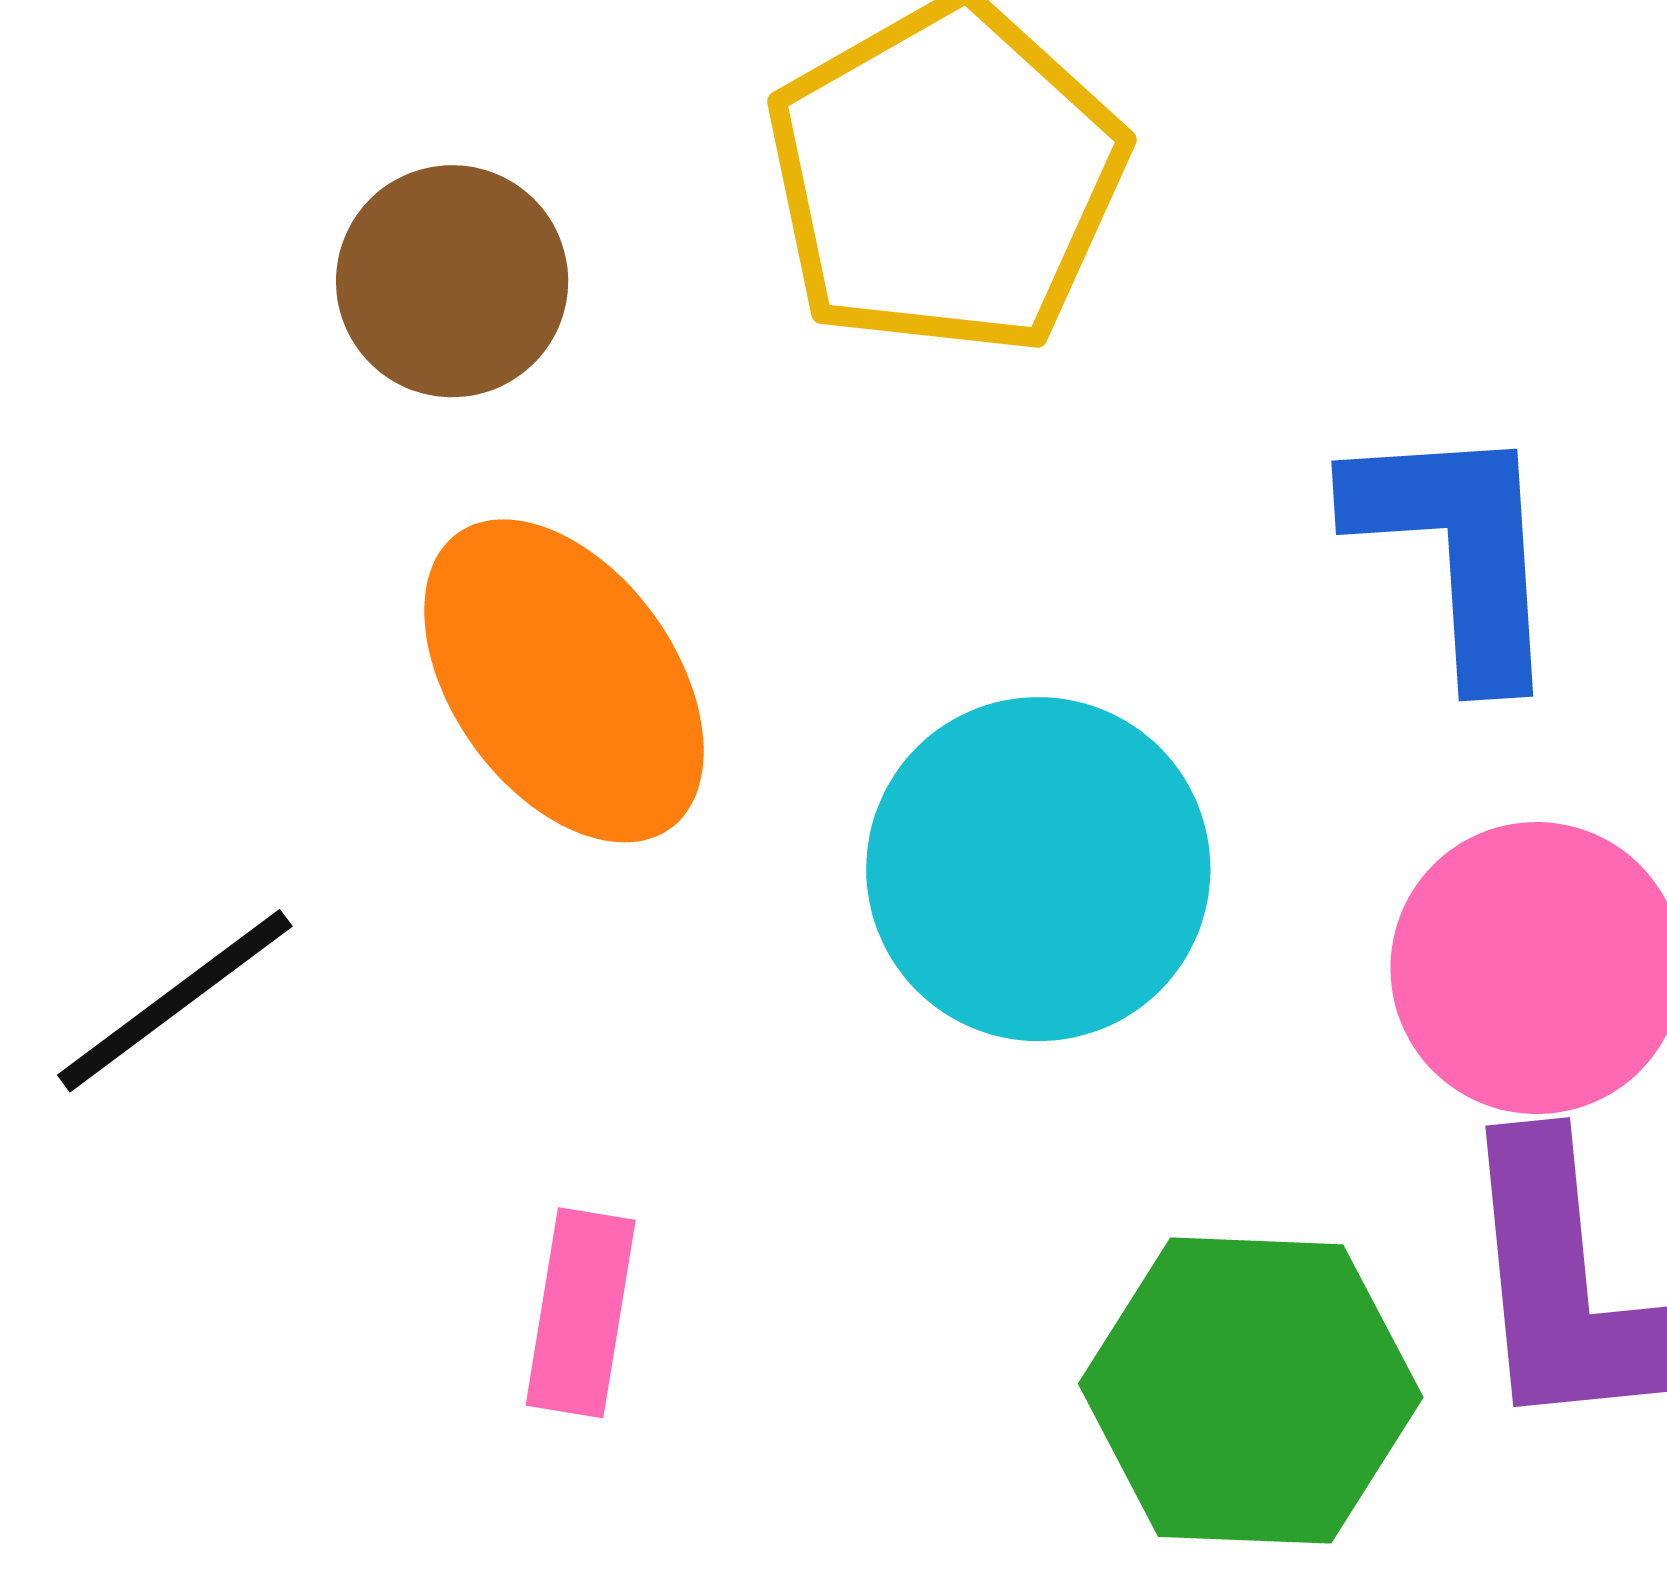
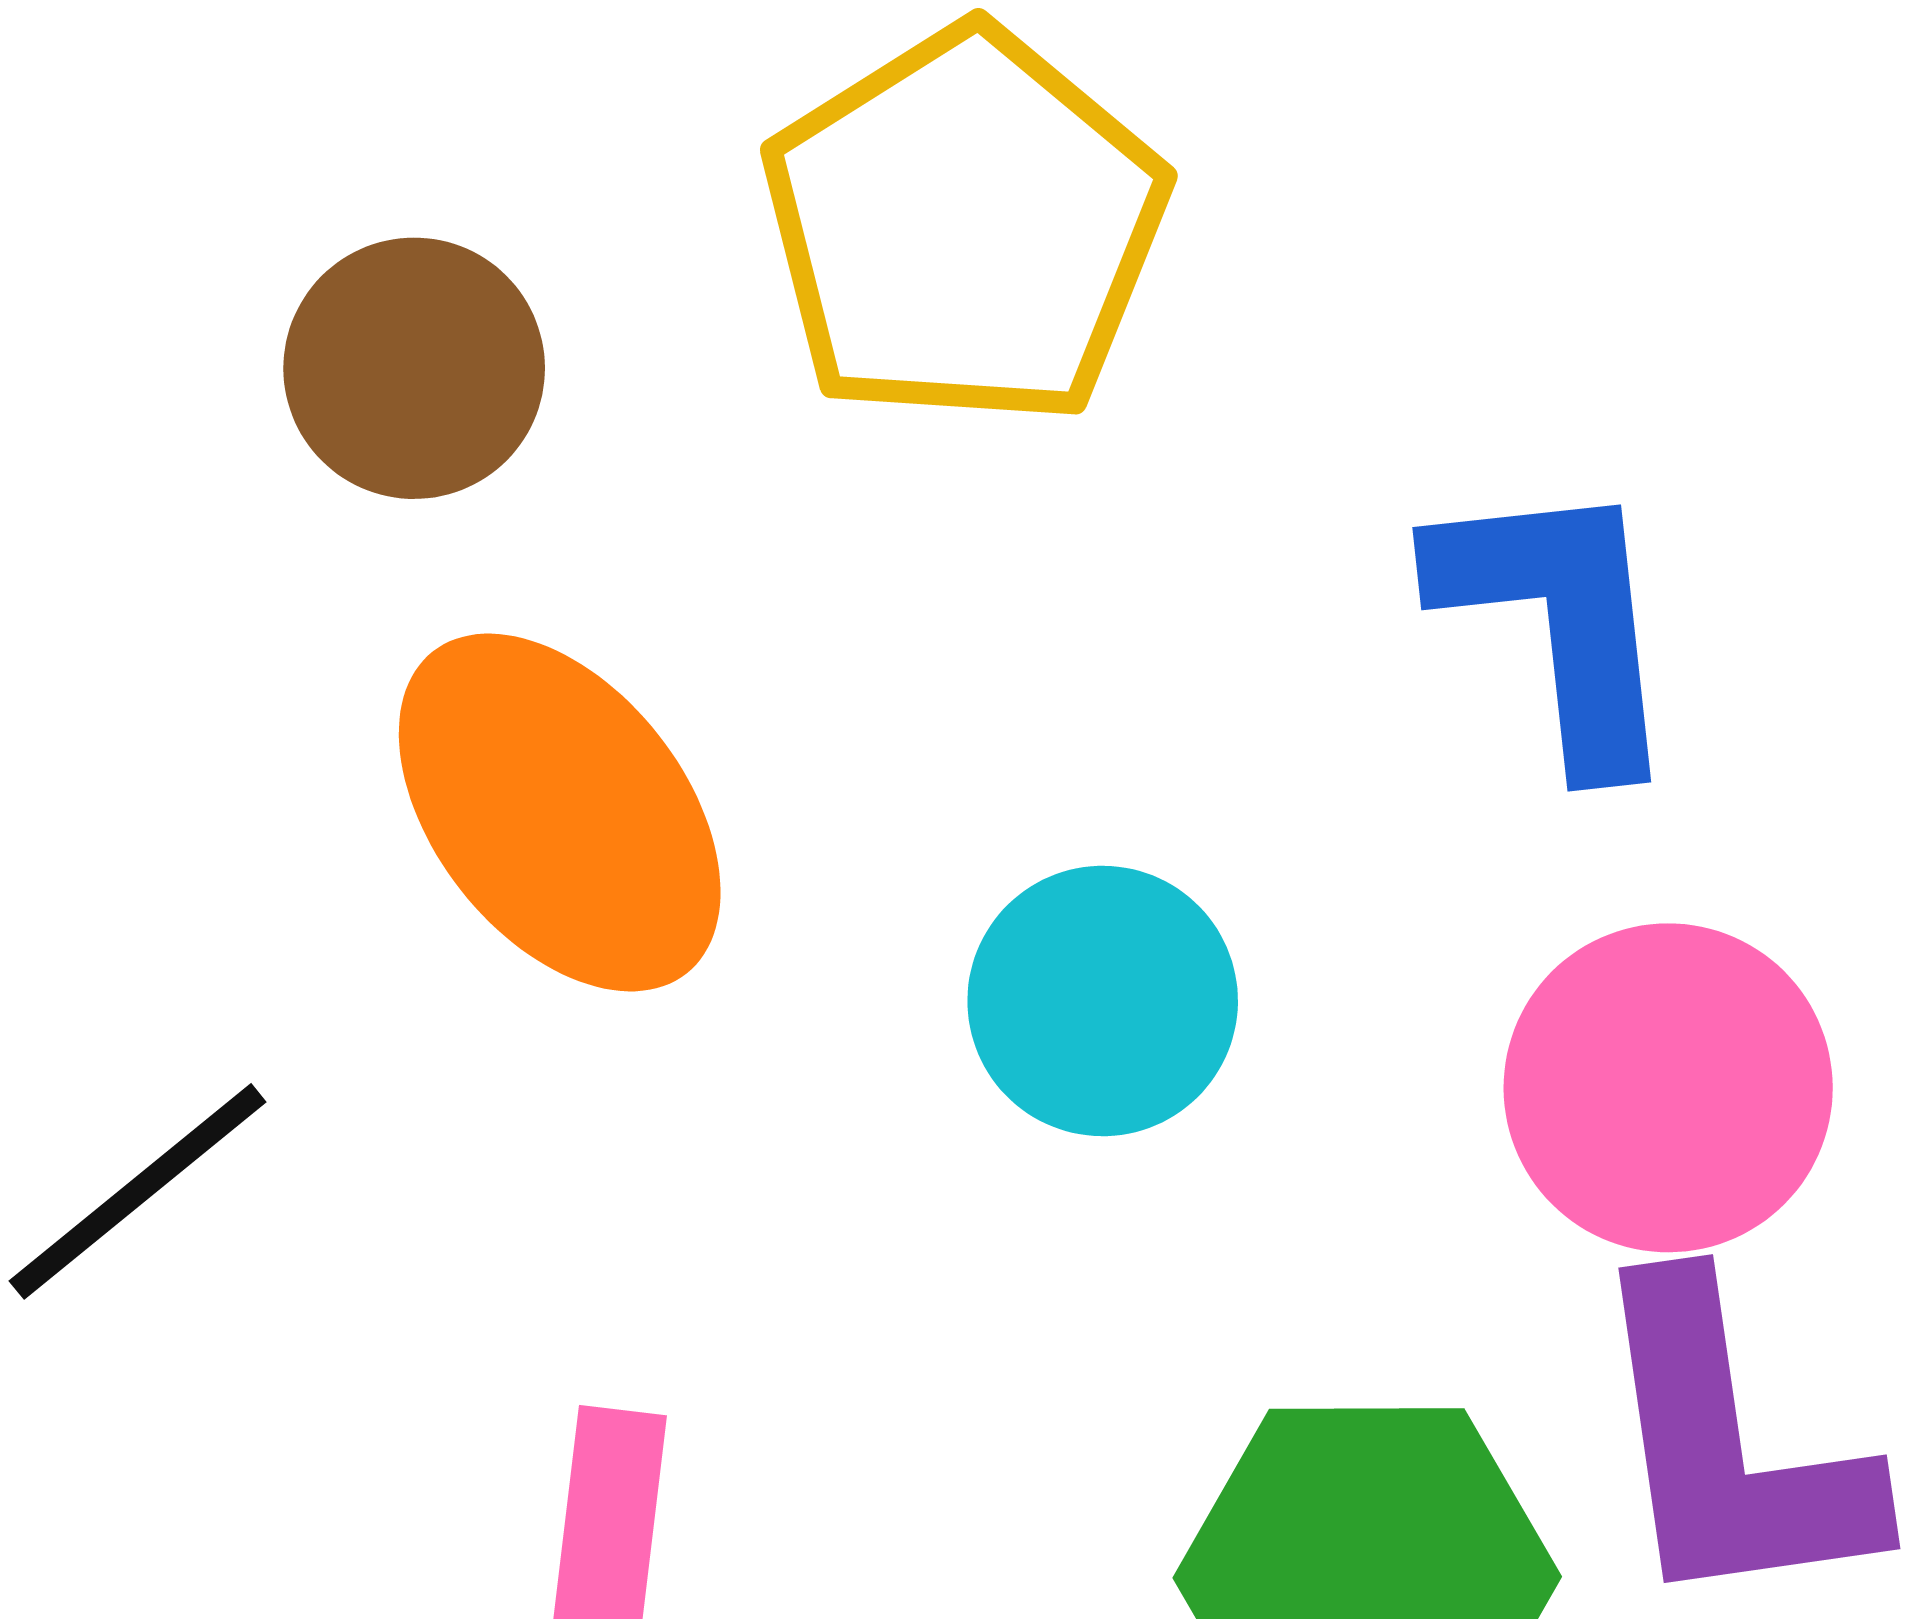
cyan circle: (1038, 869) -> (1103, 1001), size x0.7

